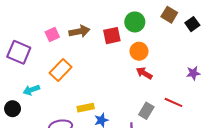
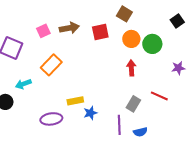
brown square: (169, 15) -> (124, 14), moved
green circle: (135, 22) -> (152, 44), moved
orange circle: (139, 51) -> (131, 39), moved
red arrow: (144, 73) -> (131, 68), turned 56

